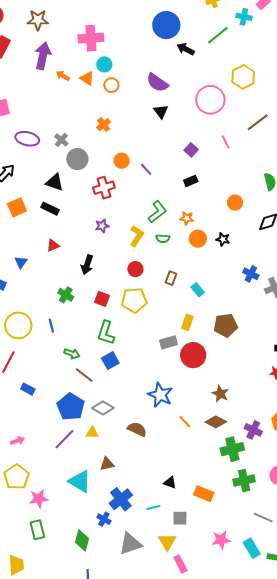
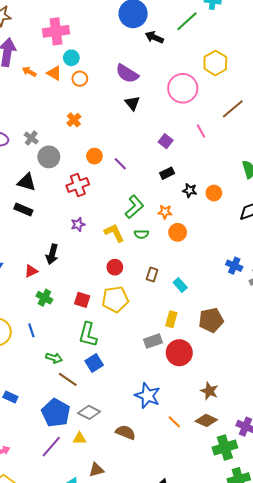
yellow L-shape: (137, 236) -> (114, 233), turned -55
black star: (223, 239) -> (190, 190), moved
red triangle: (53, 245) -> (31, 271), moved
black arrow: (87, 265) -> (52, 254), moved

